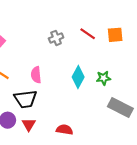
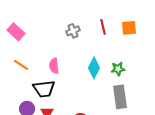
red line: (88, 34) -> (103, 27), turned 42
gray rectangle: (120, 108) -> (120, 97), moved, turned 55

